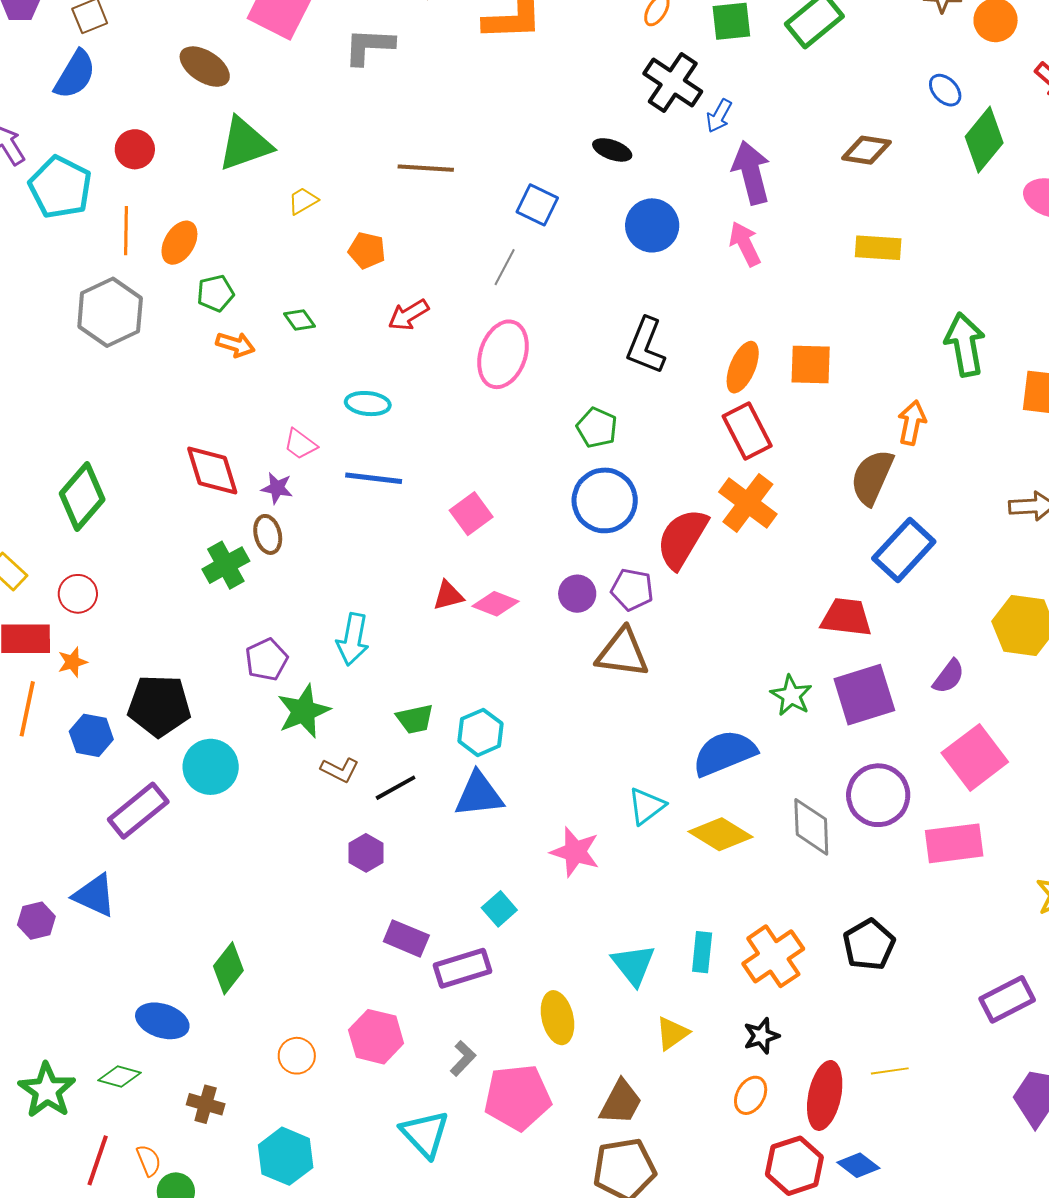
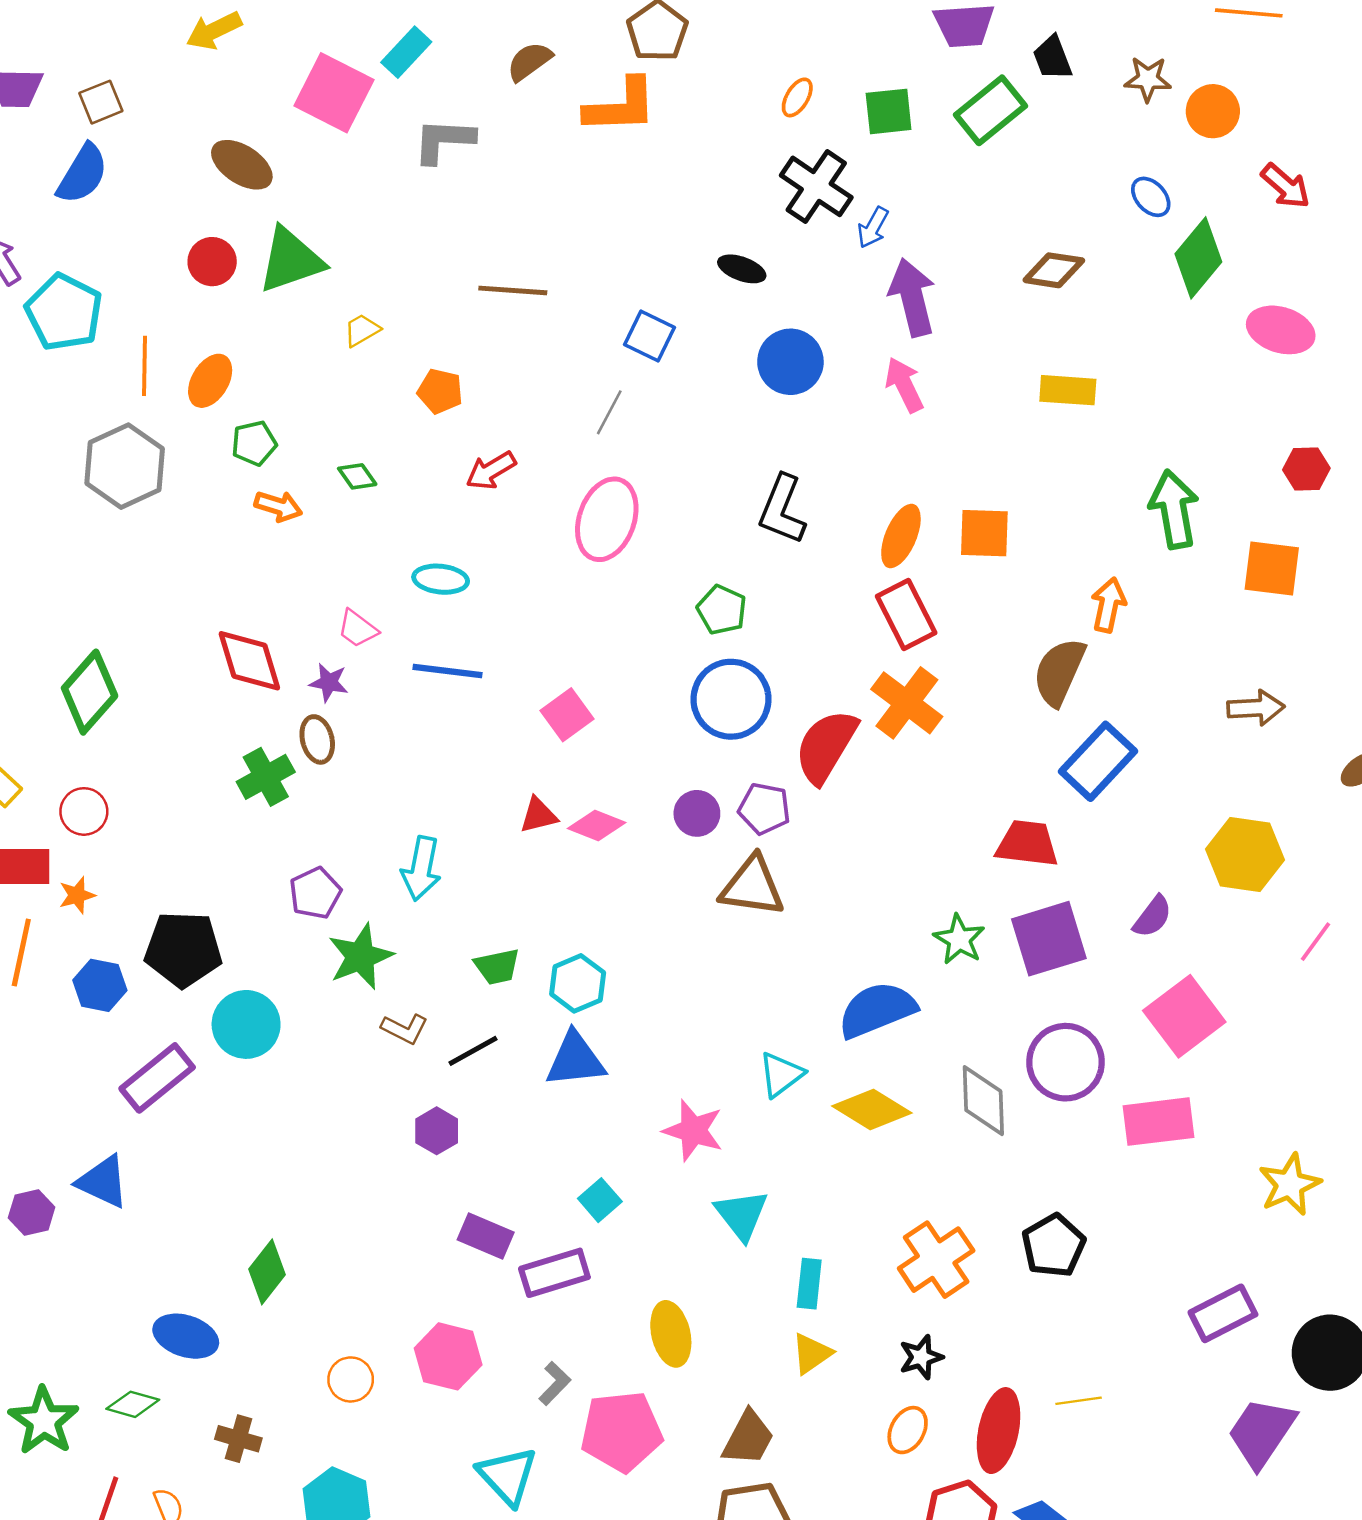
red circle: (135, 149) -> (212, 262), moved
cyan rectangle: (702, 952) -> (809, 1284), moved
cyan triangle: (634, 965) -> (742, 1215), moved

